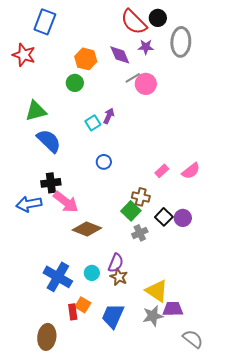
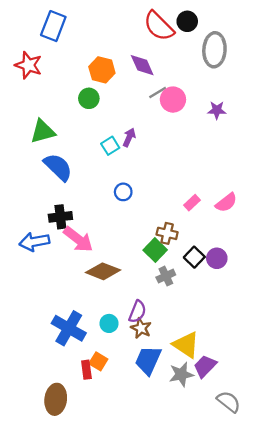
purple star: (146, 47) -> (217, 110), moved
purple trapezoid: (173, 309) -> (205, 366), turned -45
blue trapezoid: (113, 316) -> (148, 360), moved

